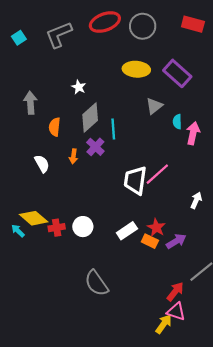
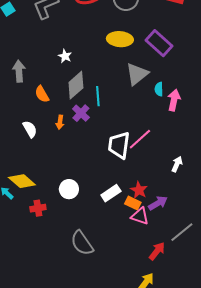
gray triangle: (154, 106) -> (137, 74), size x1.4
orange semicircle: (55, 127) -> (42, 94), turned -36
red cross: (57, 228) -> (38, 208), moved
pink triangle: (176, 311) -> (140, 216), moved

